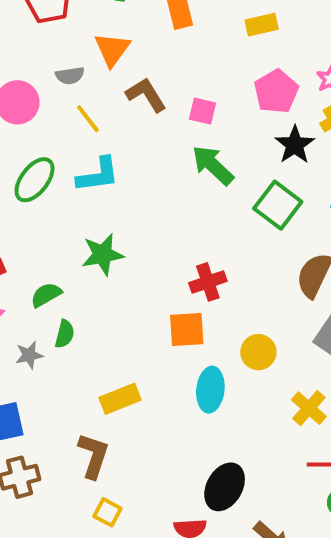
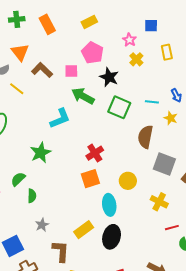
pink pentagon: (276, 91) -> (93, 53), moved
black star: (295, 145) -> (109, 77), moved
cyan L-shape: (98, 175) -> (60, 118), moved
gray star: (29, 355) -> (42, 225), moved
yellow rectangle: (120, 399) -> (84, 230), moved
black ellipse: (225, 487) -> (112, 237), moved

